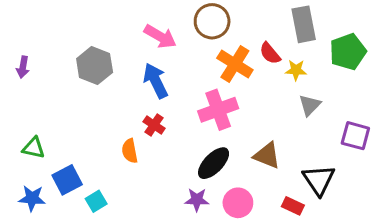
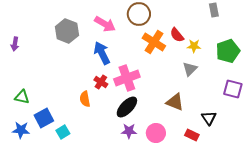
gray rectangle: (304, 24) -> (214, 10), moved, size x0.6
green pentagon: (348, 52) -> (228, 51), moved
gray hexagon: (95, 66) -> (67, 31), moved
gray triangle: (310, 105) -> (190, 69), moved
pink cross: (218, 110) -> (127, 78), moved
black ellipse: (214, 163) -> (127, 107), moved
black triangle: (319, 180) -> (209, 118), size x0.7

